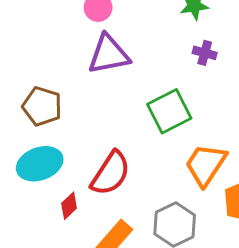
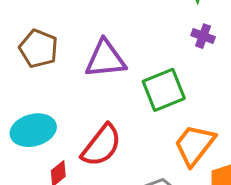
purple triangle: (109, 55) -> (105, 59), moved
brown pentagon: (42, 106) -> (39, 49), moved

